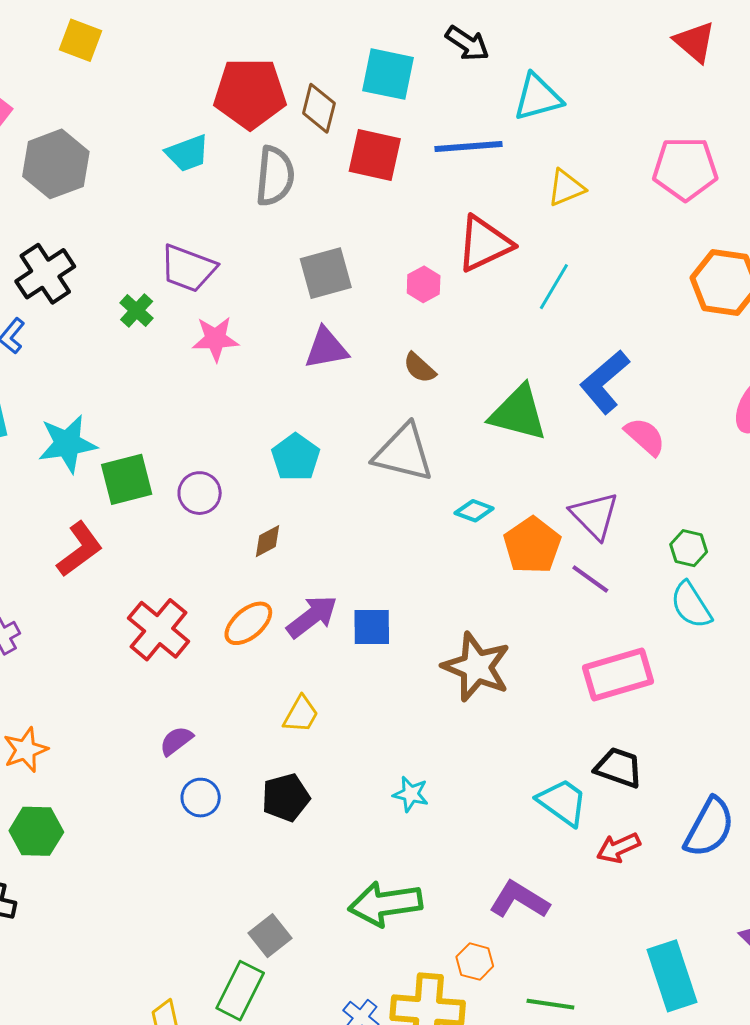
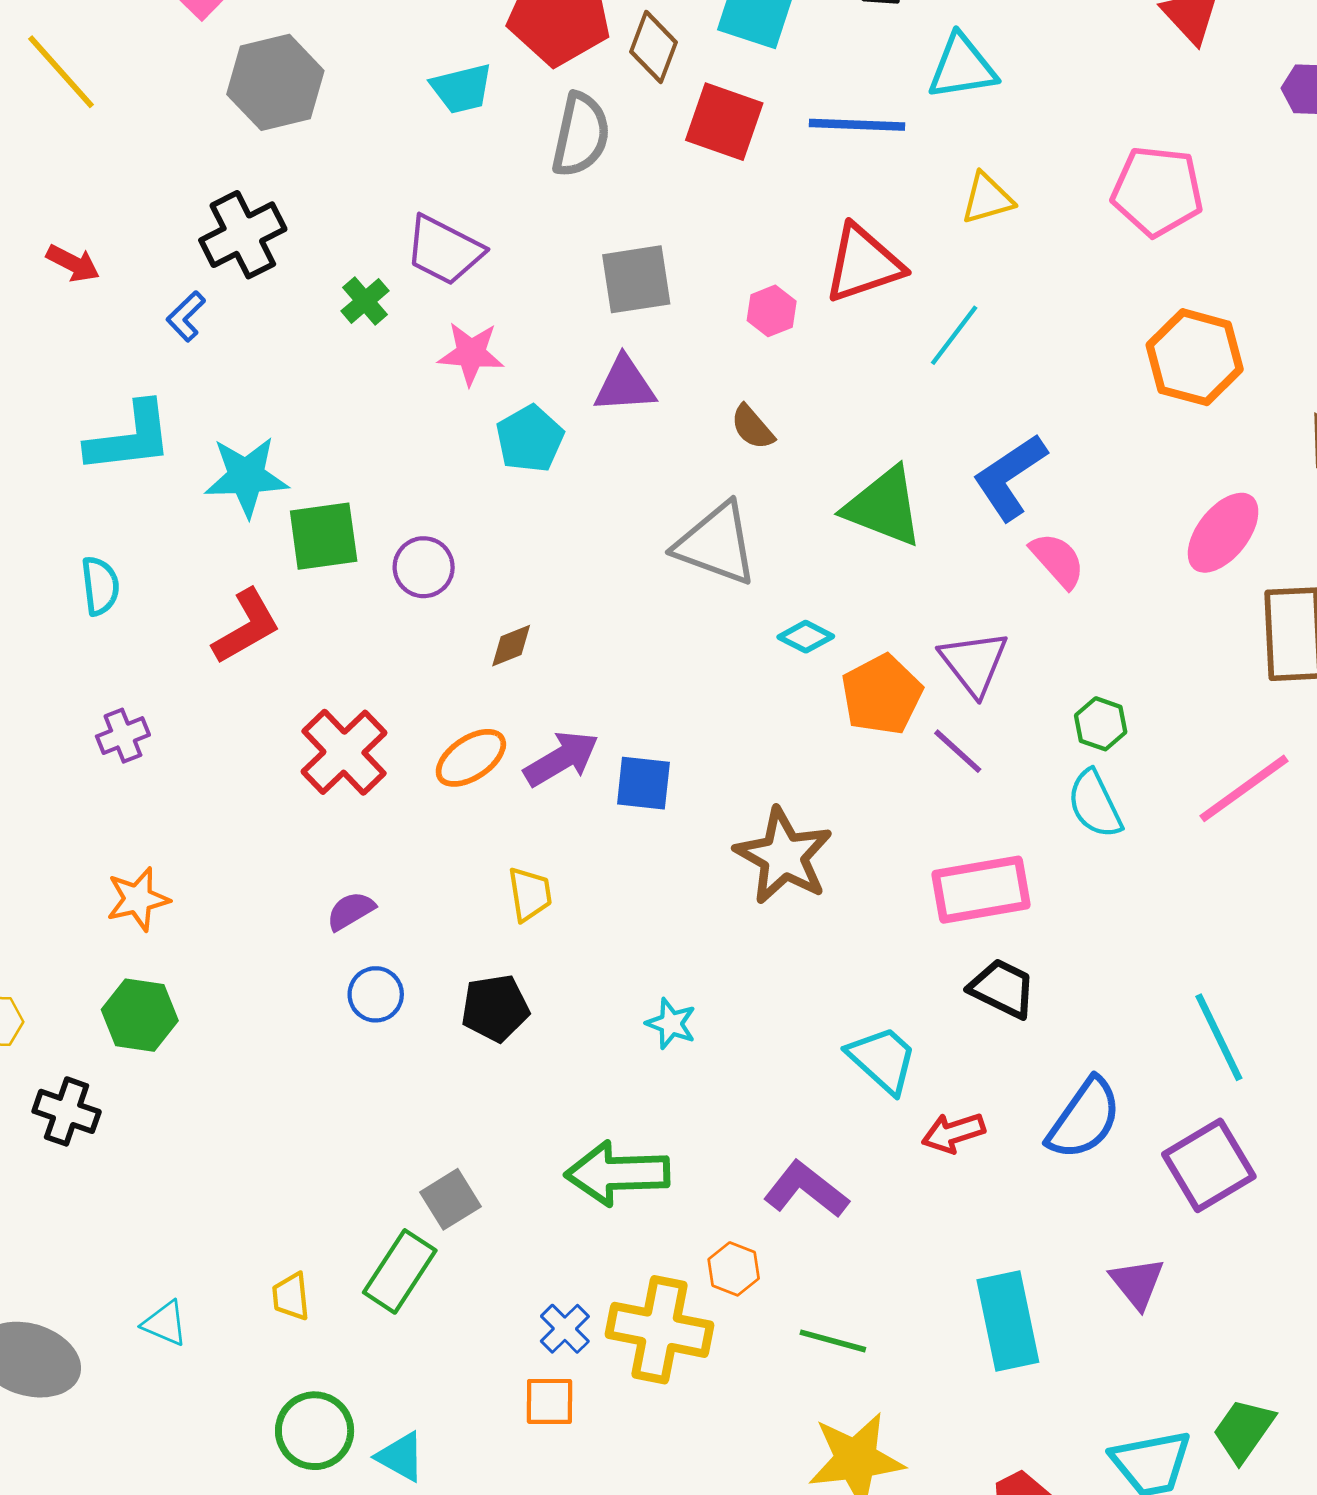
cyan pentagon: (296, 457) -> (530, 439), moved
yellow trapezoid: (301, 714) -> (530, 894), turned -45
black trapezoid: (619, 768) -> (1002, 988), moved

